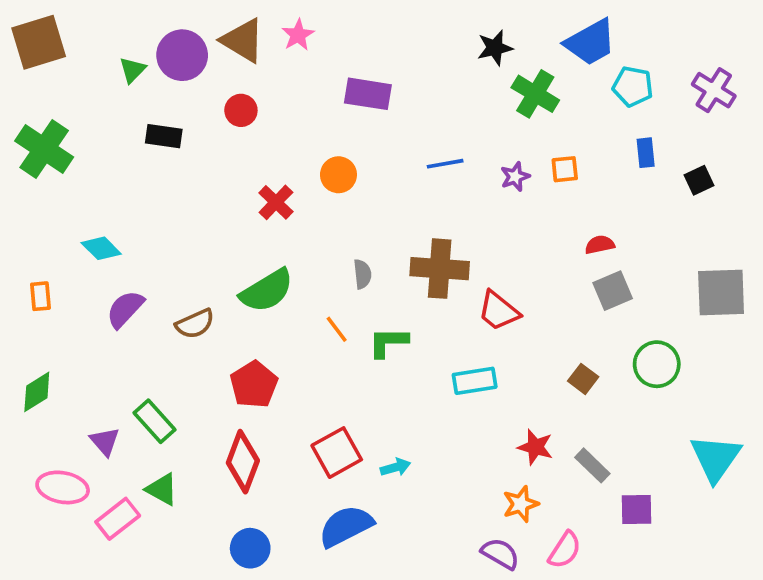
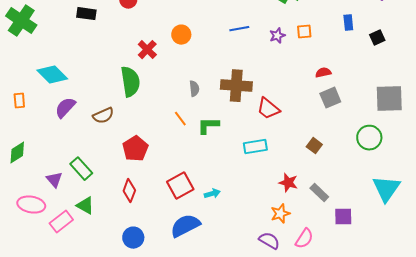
cyan diamond: (101, 248) -> (52, 75), size x1.4
green semicircle: (267, 291) -> (130, 82), moved, turned -68
green circle: (657, 364) -> (369, 138), moved
red diamond: (243, 462) -> (129, 191), size x0.7

